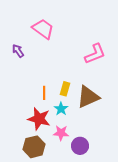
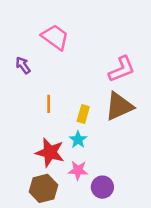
orange line: (44, 93) -> (49, 104), moved
brown triangle: (88, 97) -> (119, 106), moved

